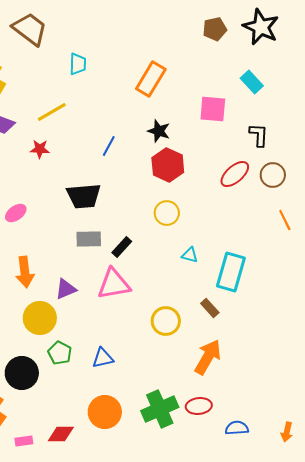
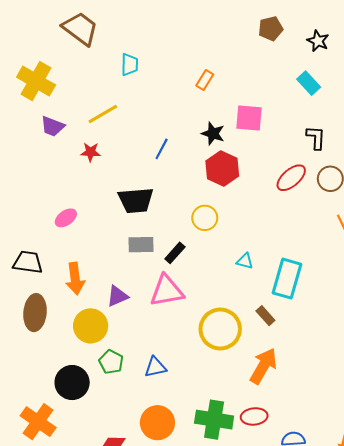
black star: (261, 27) -> (318, 41), moved, size x0.6
orange rectangle: (151, 79) -> (205, 80), size x0.6
pink square: (213, 109) -> (249, 118), moved
yellow circle: (167, 213) -> (205, 218), moved
yellow circle: (166, 321) -> (220, 329), size x1.4
green cross: (160, 409) -> (214, 420), turned 33

